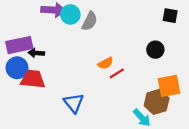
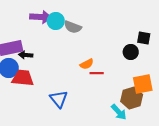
black square: (170, 16) -> (144, 38), moved
gray semicircle: (90, 21) -> (73, 27), turned 84
red line: (117, 73) -> (97, 73), turned 32

